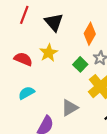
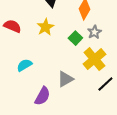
red semicircle: (23, 59) -> (12, 26), moved

